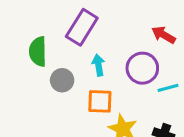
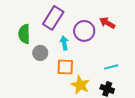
purple circle: (142, 68) -> (84, 31), moved
cyan line: (168, 88) -> (111, 67), moved

